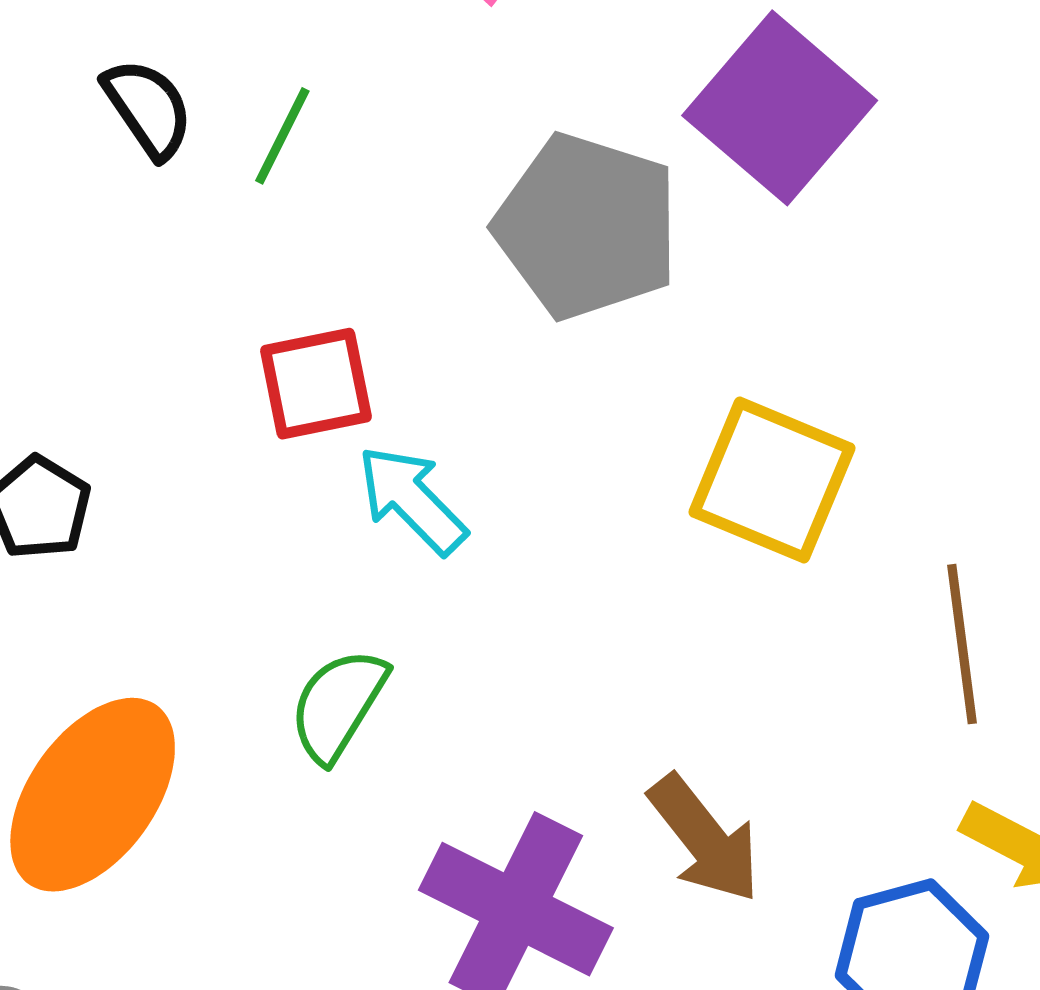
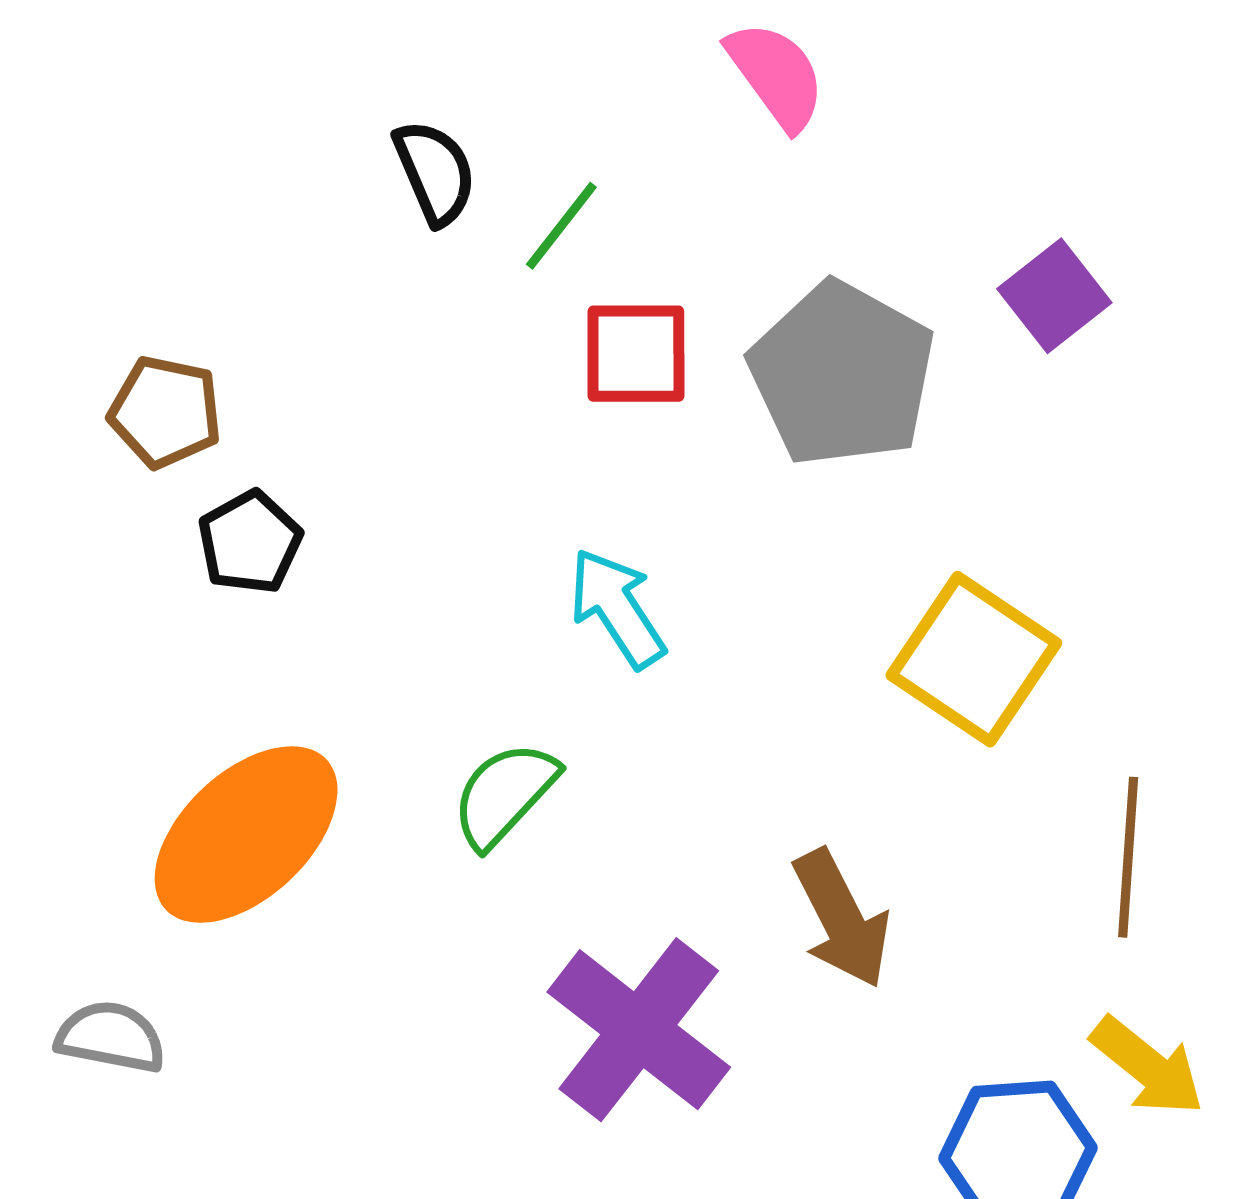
purple square: (780, 108) -> (1054, 296), size x0.6
red square: (316, 384) -> (636, 354), moved
brown arrow: (705, 839) -> (842, 919), moved

